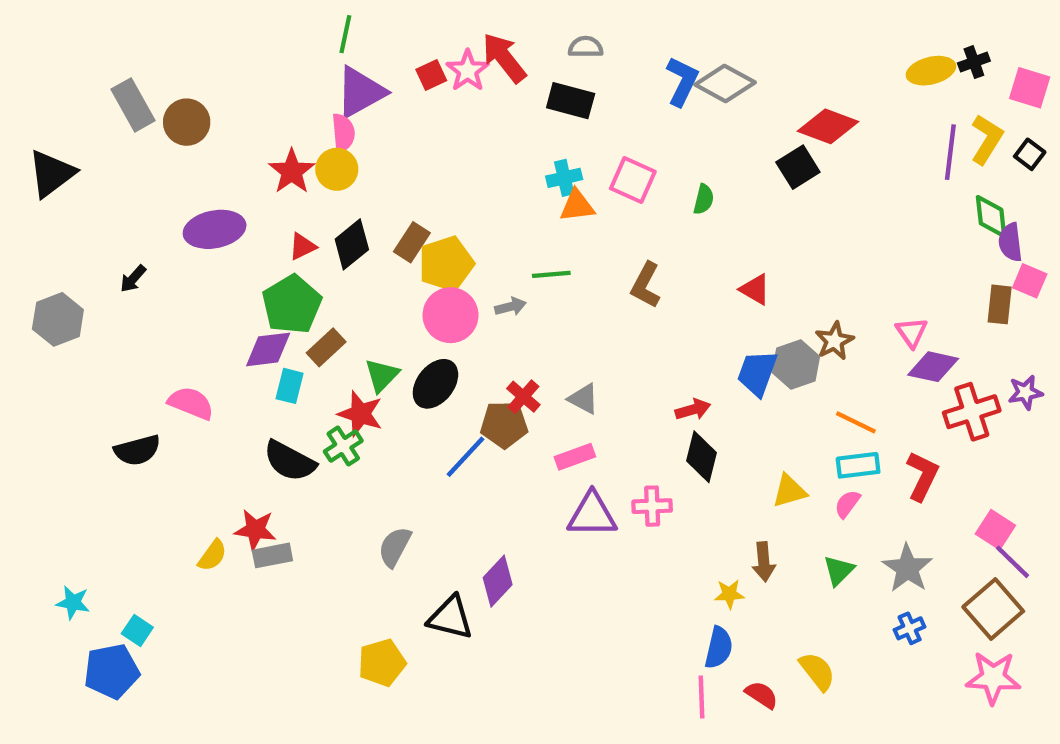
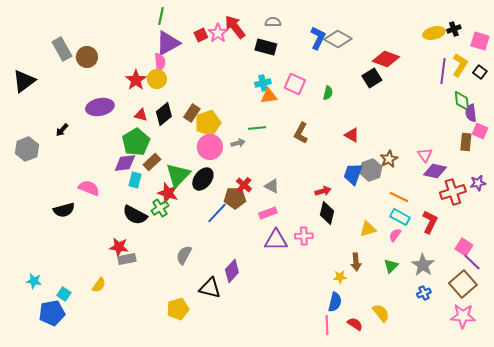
red triangle: (302, 247) -> (141, 115), turned 40
green triangle: (382, 375) -> (178, 175), size x1.5
cyan rectangle: (858, 465) -> (400, 217), turned 36
yellow semicircle: (212, 555) -> (99, 285), moved

